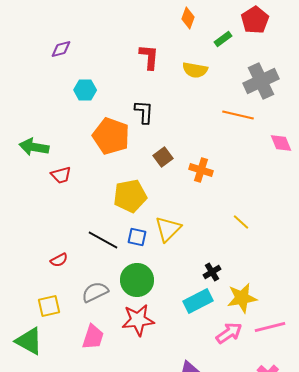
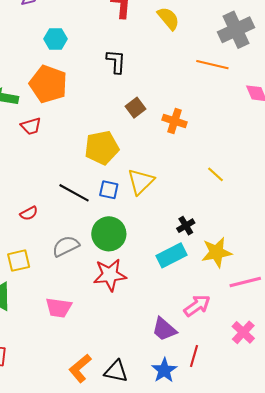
yellow semicircle: (195, 70) -> (168, 18), turned -140
orange pentagon: (111, 136) -> (48, 84), moved
pink arrow: (229, 333) -> (197, 306), moved
pink trapezoid: (93, 337) -> (59, 308), moved, turned 80

